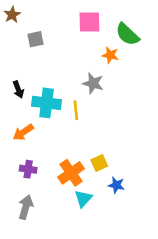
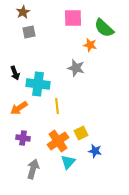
brown star: (12, 15) -> (23, 12), moved
yellow line: (76, 110) -> (57, 106), moved
gray arrow: (26, 207) -> (33, 169), moved

